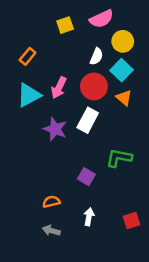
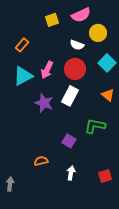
white semicircle: (96, 56) -> (77, 45), turned 88
cyan square: (121, 70) -> (107, 63), moved
orange triangle: (124, 98) -> (108, 95), moved
gray arrow: (51, 231) -> (10, 184), moved, turned 80

